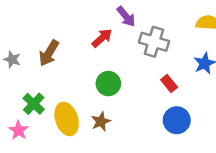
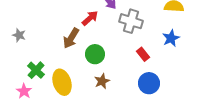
brown arrow: (49, 53) -> (71, 38), moved
brown star: (101, 122) -> (102, 81), moved

